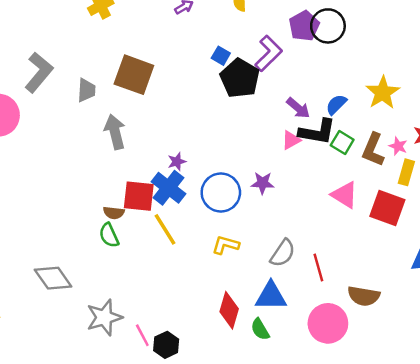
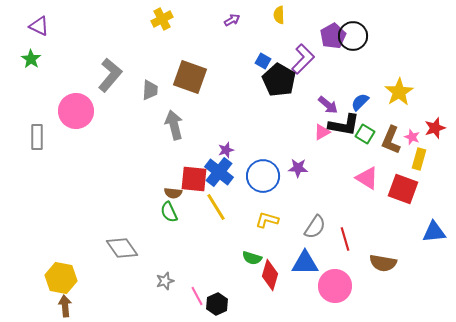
gray star: (104, 317) -> (165, 281), size x0.6
pink circle: (328, 323) -> (335, 286), moved
green semicircle: (260, 329) -> (252, 258), moved, turned -42

